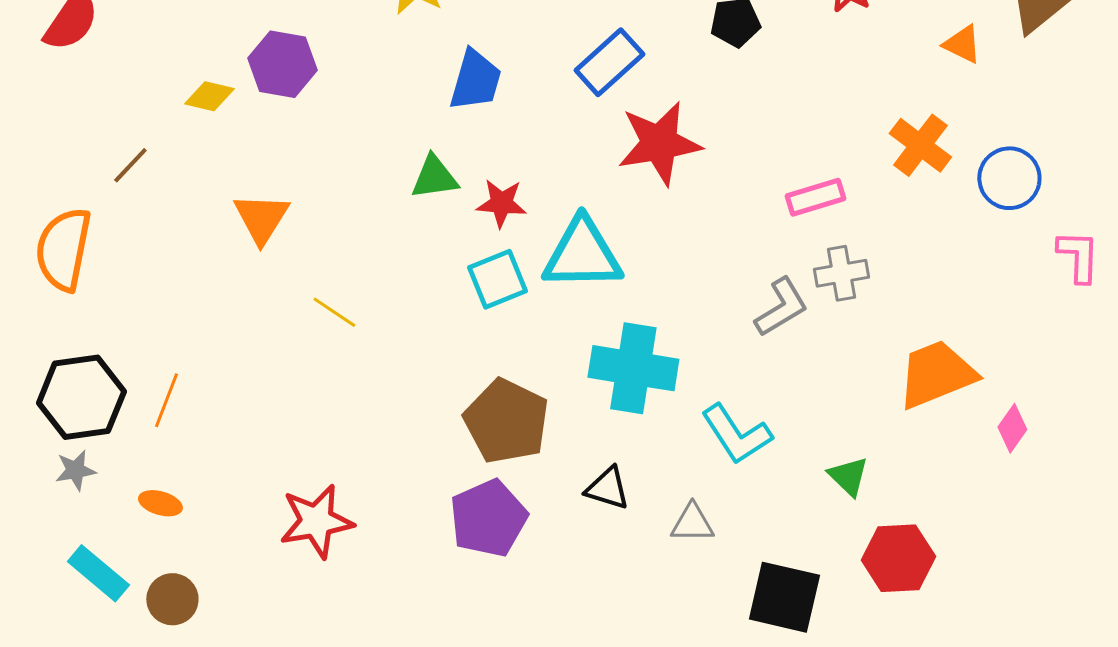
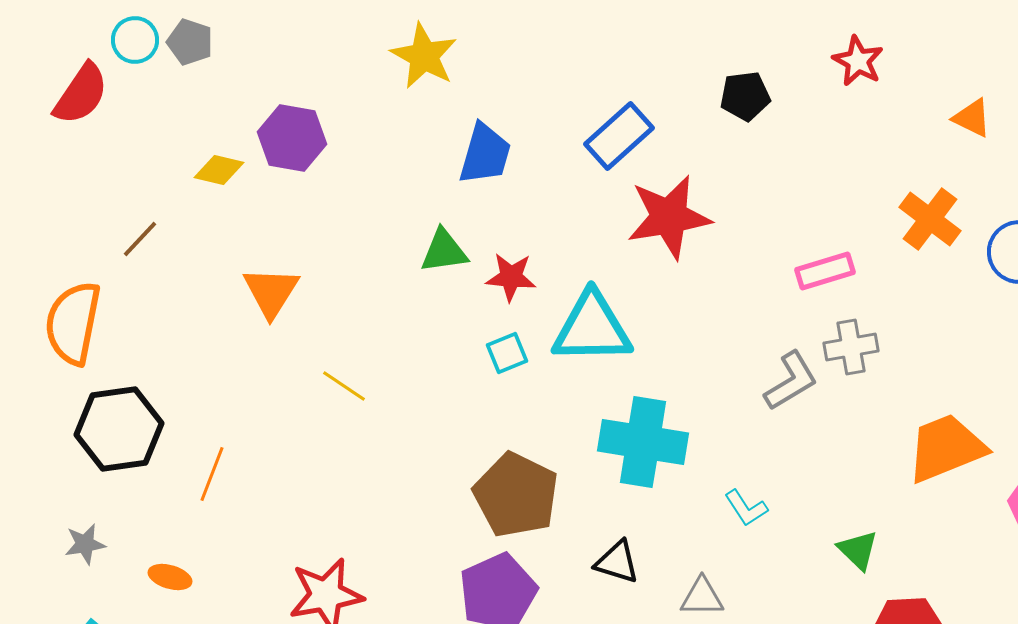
cyan square: (497, 279) -> (507, 353), size x0.7
black hexagon: (81, 397) -> (119, 429), moved
orange line: (166, 400) -> (212, 474), moved
cyan L-shape: (736, 434) -> (746, 508), size x0.6

